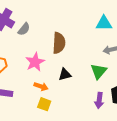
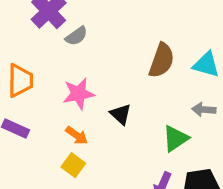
brown semicircle: (59, 43) -> (162, 60), moved
black triangle: (65, 74) -> (121, 114), moved, turned 40

